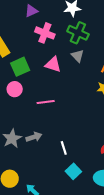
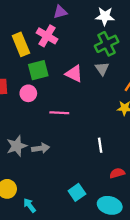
pink cross: (45, 33) -> (47, 36), moved
green cross: (78, 33) -> (107, 44), turned 30
white line: (64, 148) -> (100, 145), moved

